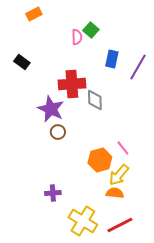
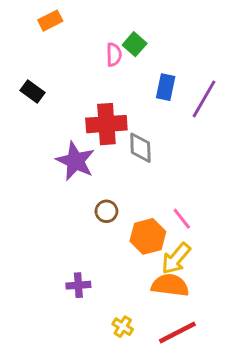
brown circle: (58, 132) -> (106, 211), moved
orange semicircle: (115, 193) -> (170, 285), size x1.4
yellow cross: (83, 221) -> (123, 327), size x0.5

